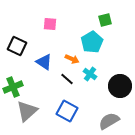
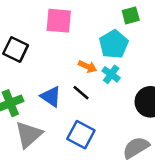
pink square: (50, 24) -> (59, 21), size x1.5
blue triangle: (44, 62) -> (51, 97), moved
cyan cross: (90, 74) -> (111, 74), moved

